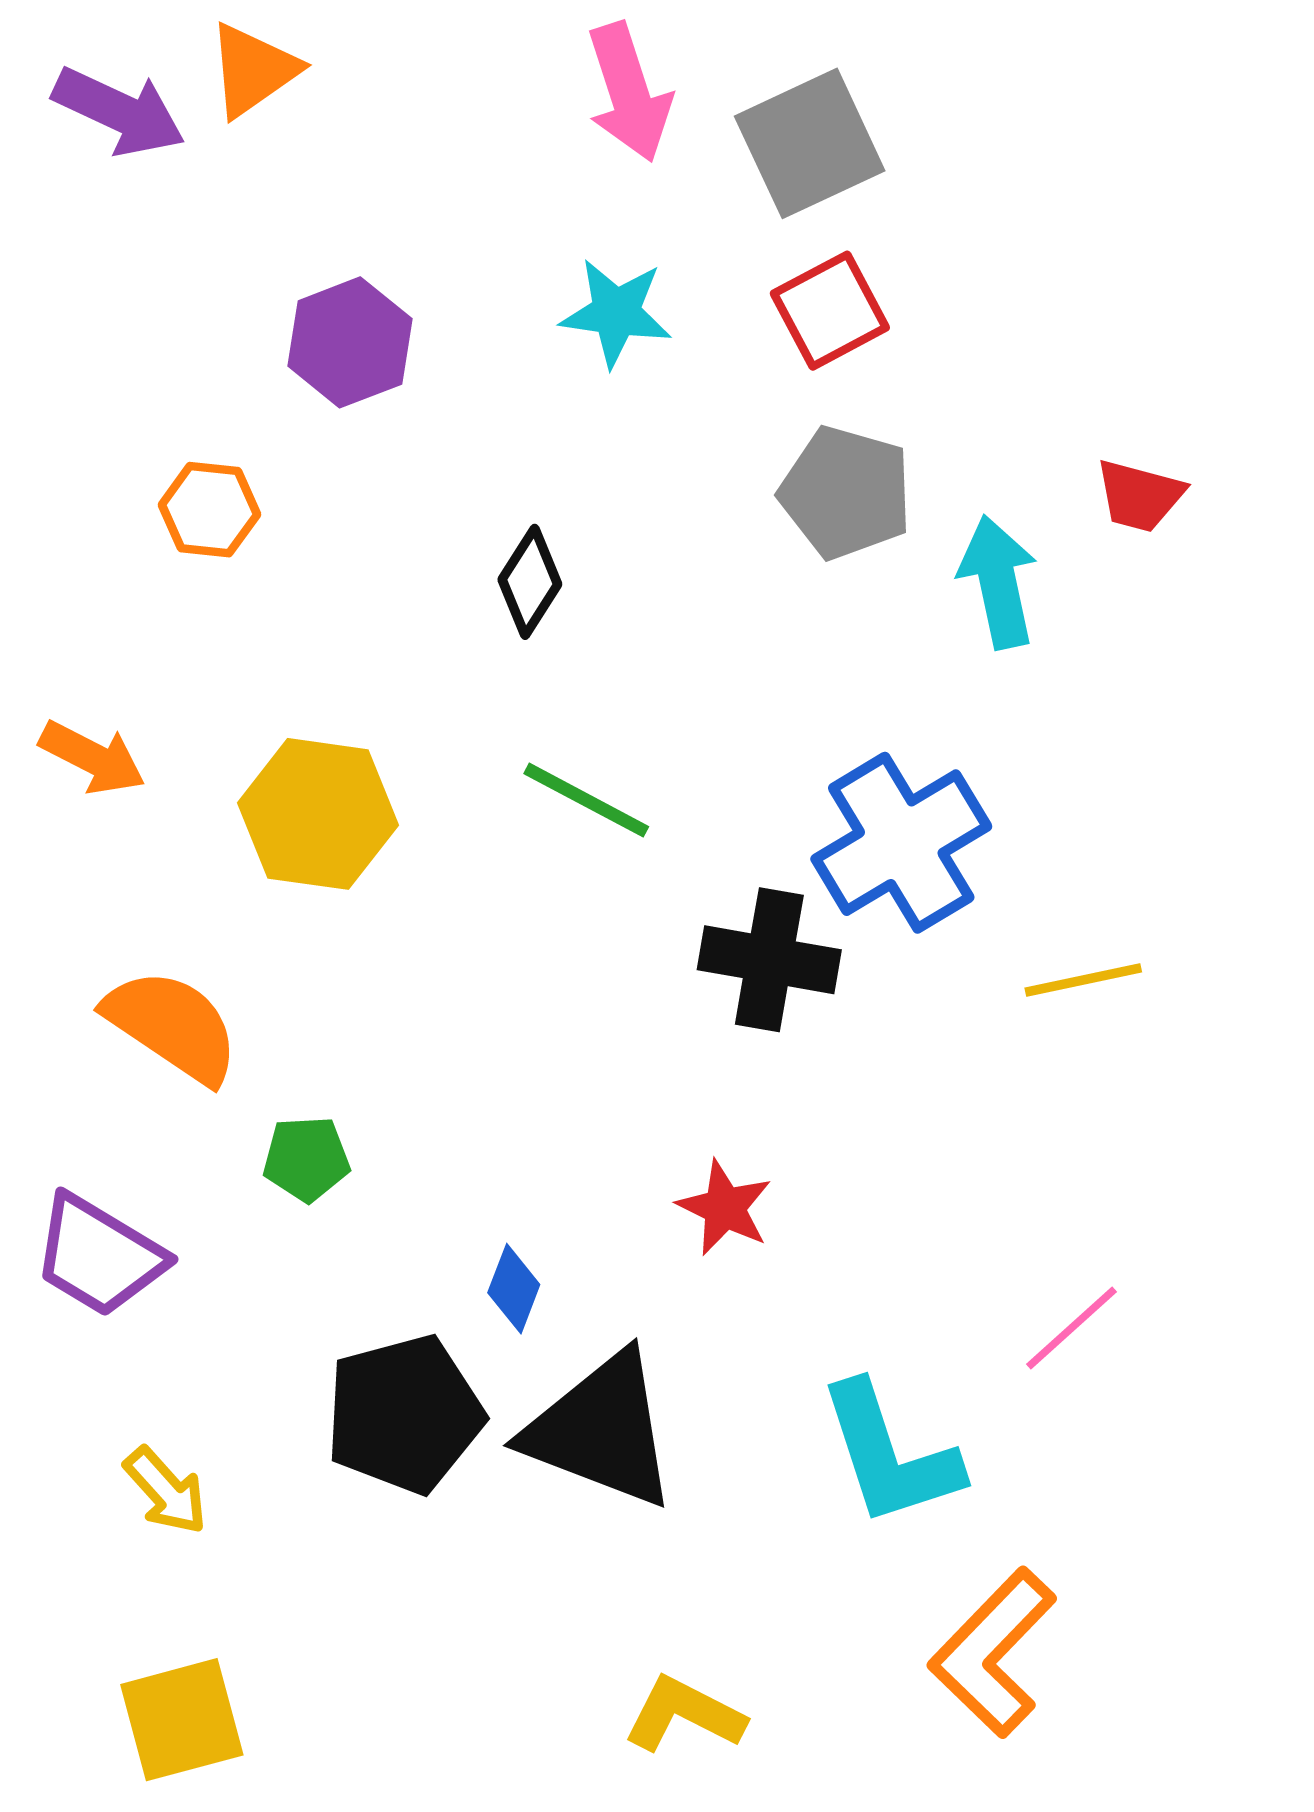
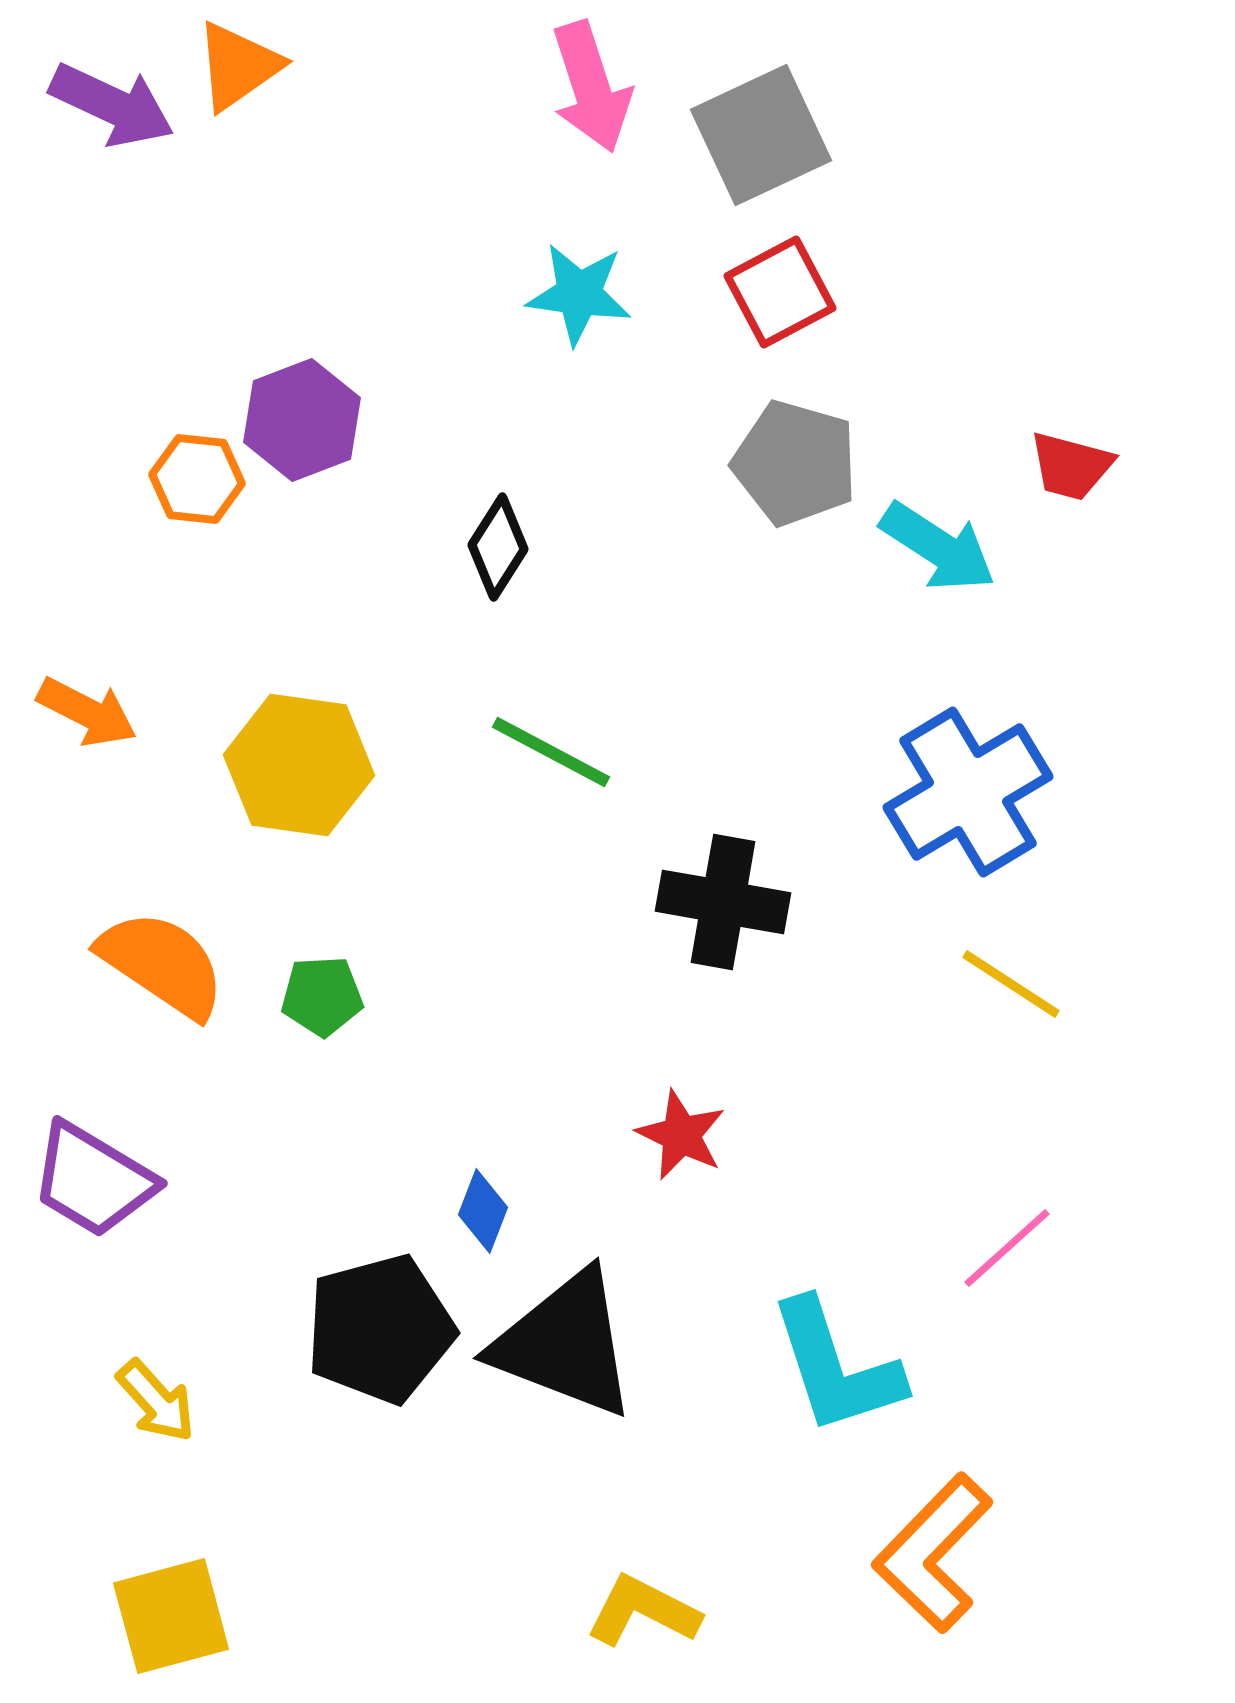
purple hexagon: (350, 342) -> (302, 420), moved
cyan arrow: (998, 582) -> (938, 547), turned 135
blue cross: (901, 843) -> (968, 792), moved
yellow line: (1083, 980) -> (1011, 984), moved, turned 45
green pentagon: (306, 1159) -> (322, 996), moved

